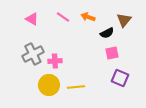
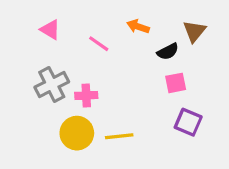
pink line: (63, 17) -> (99, 44), moved

